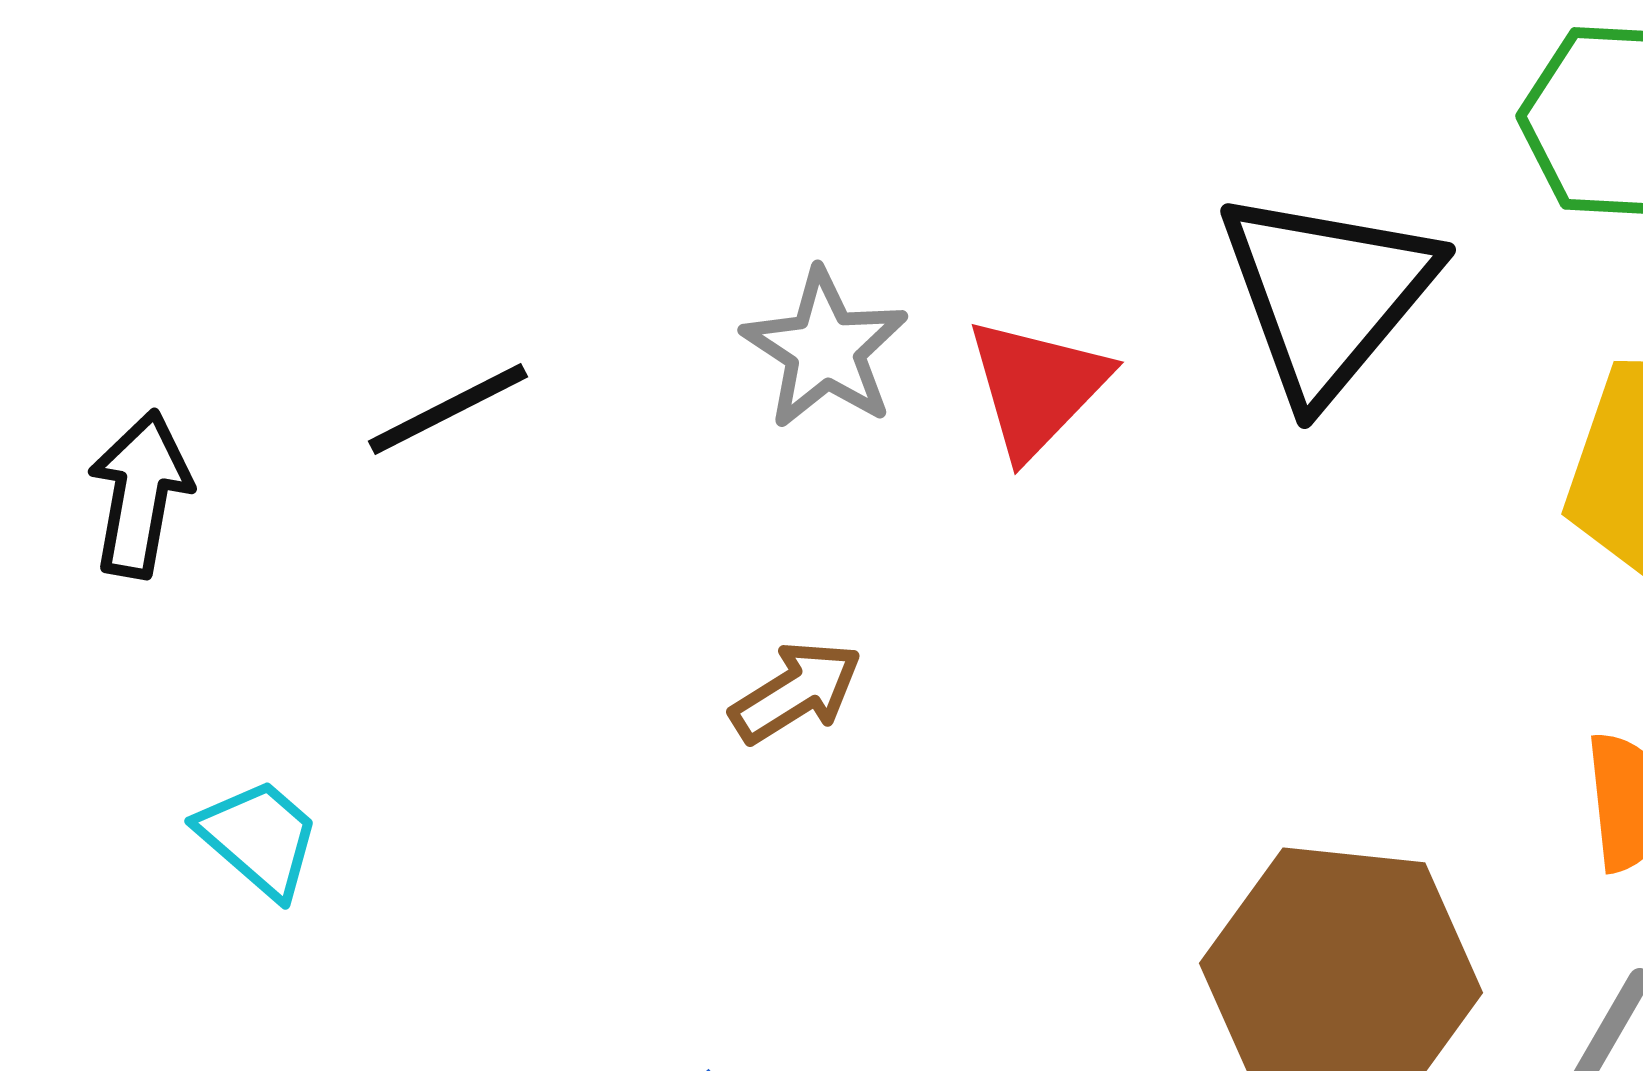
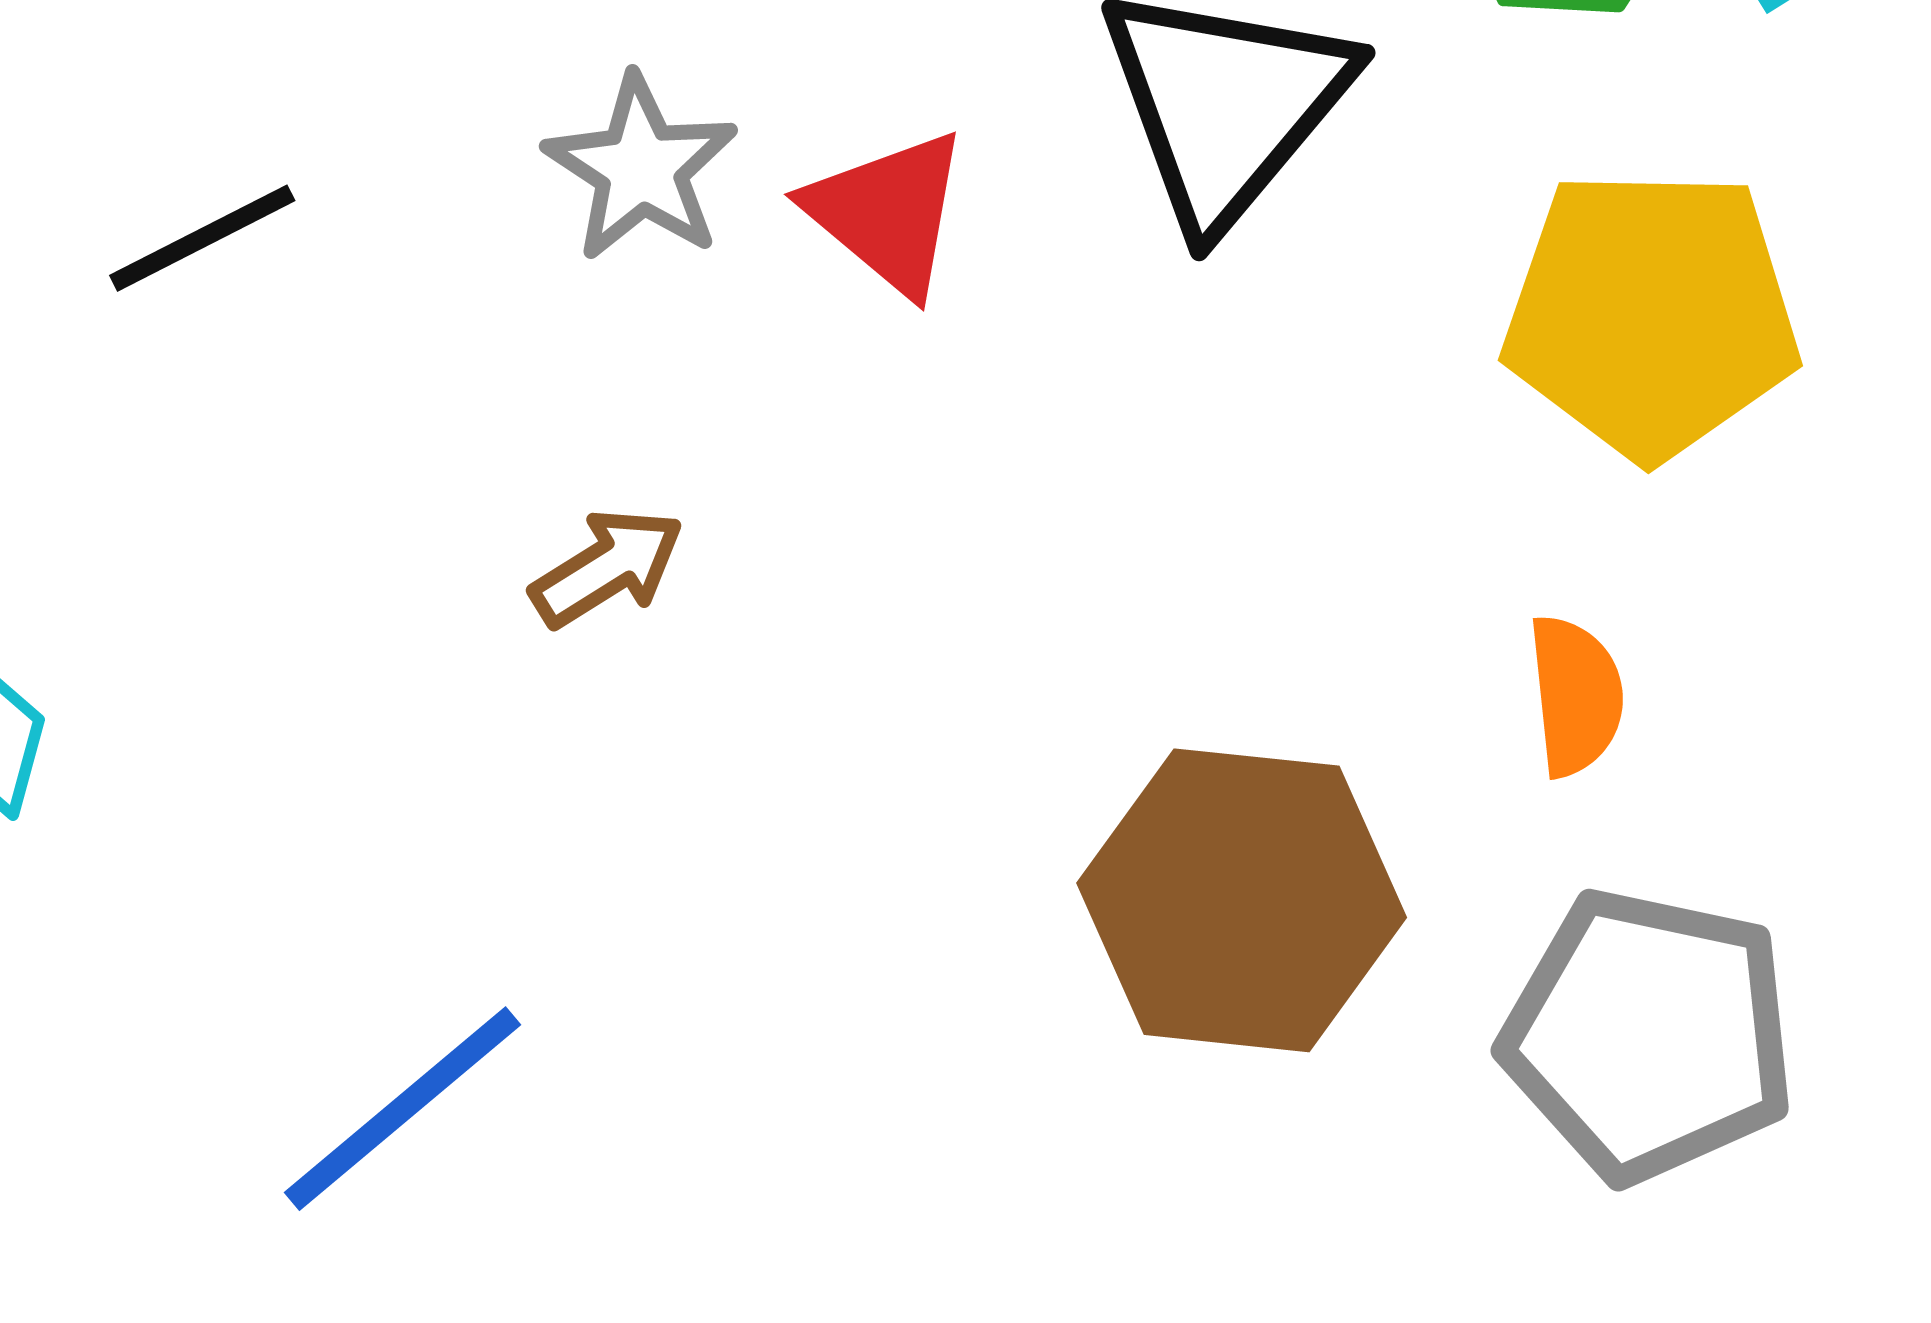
red triangle: (1037, 387) -> (888, 212), turned -34

